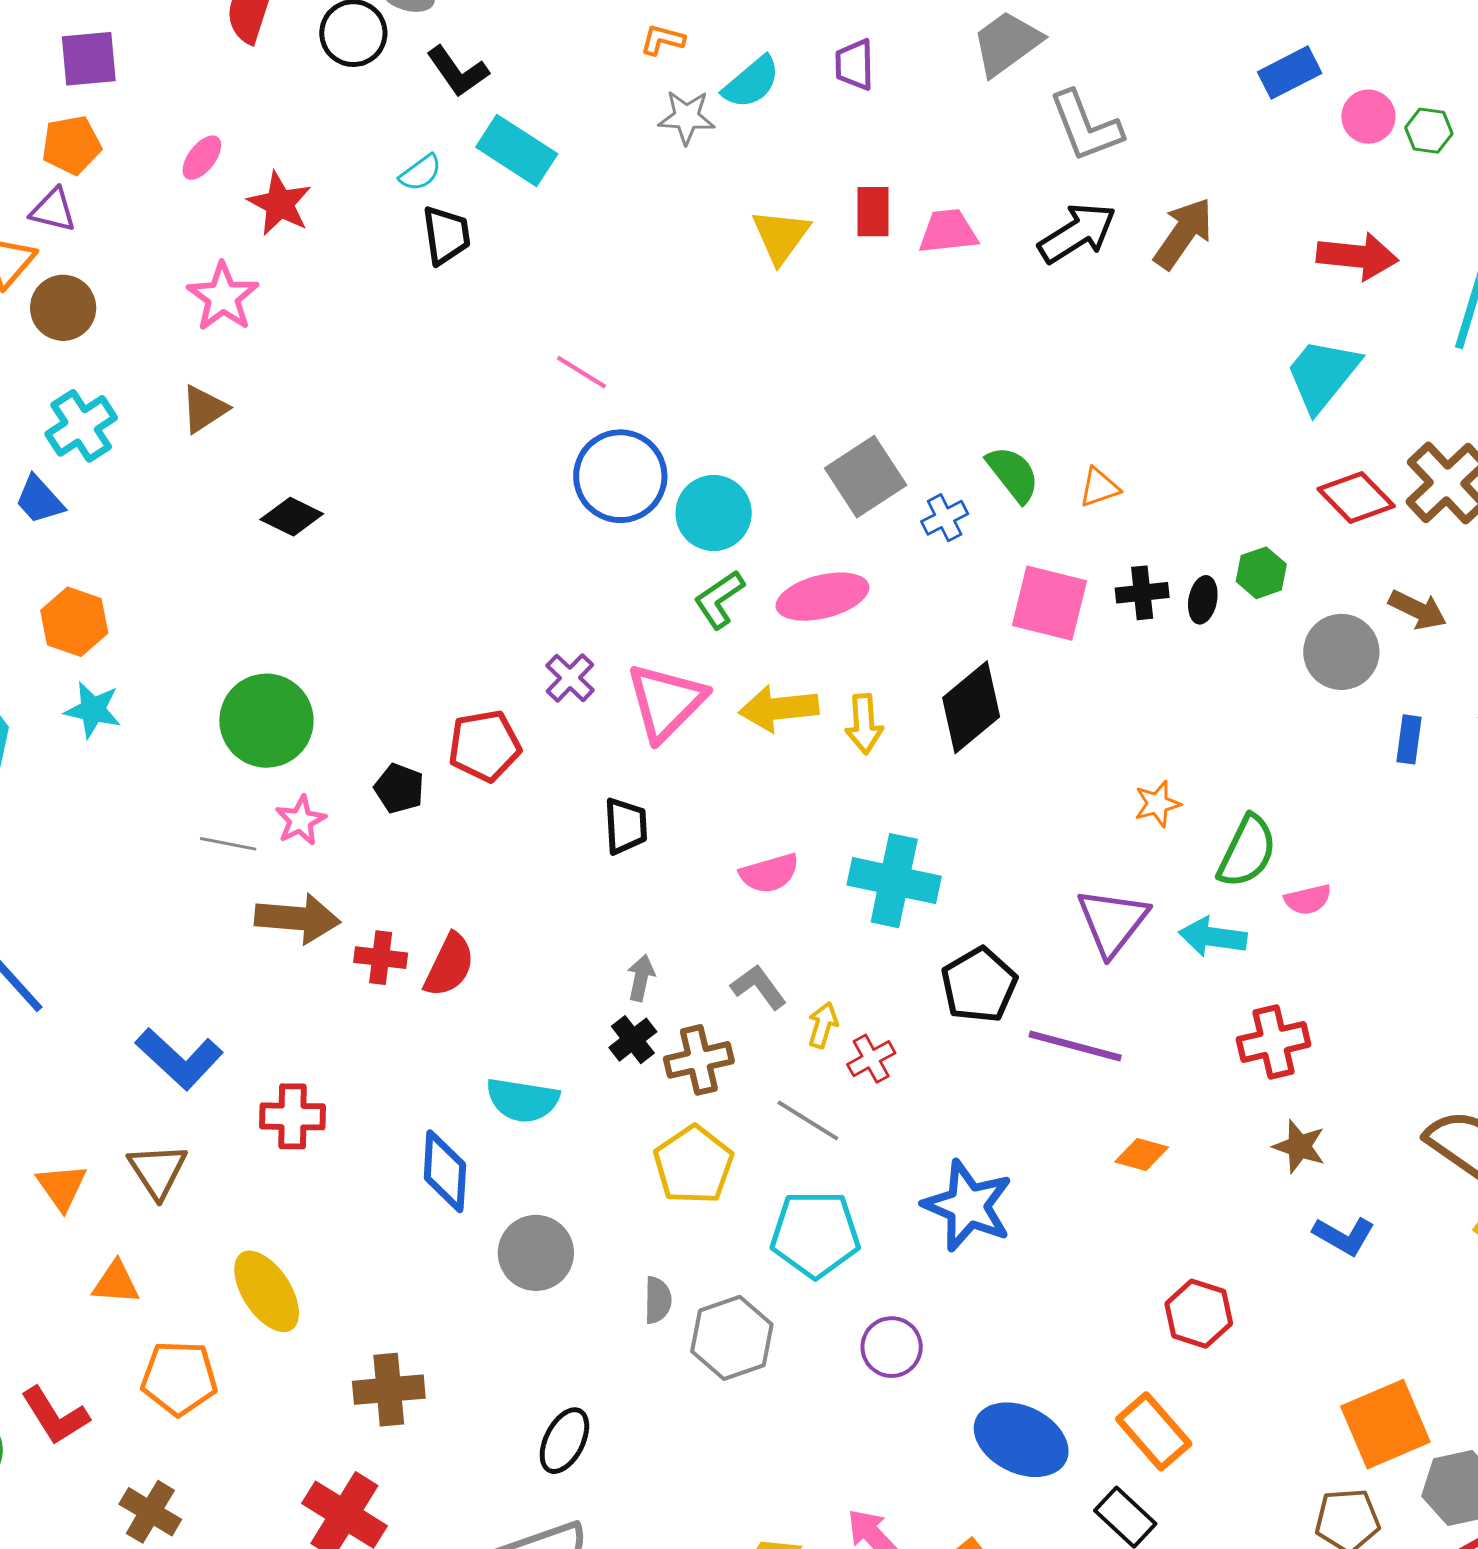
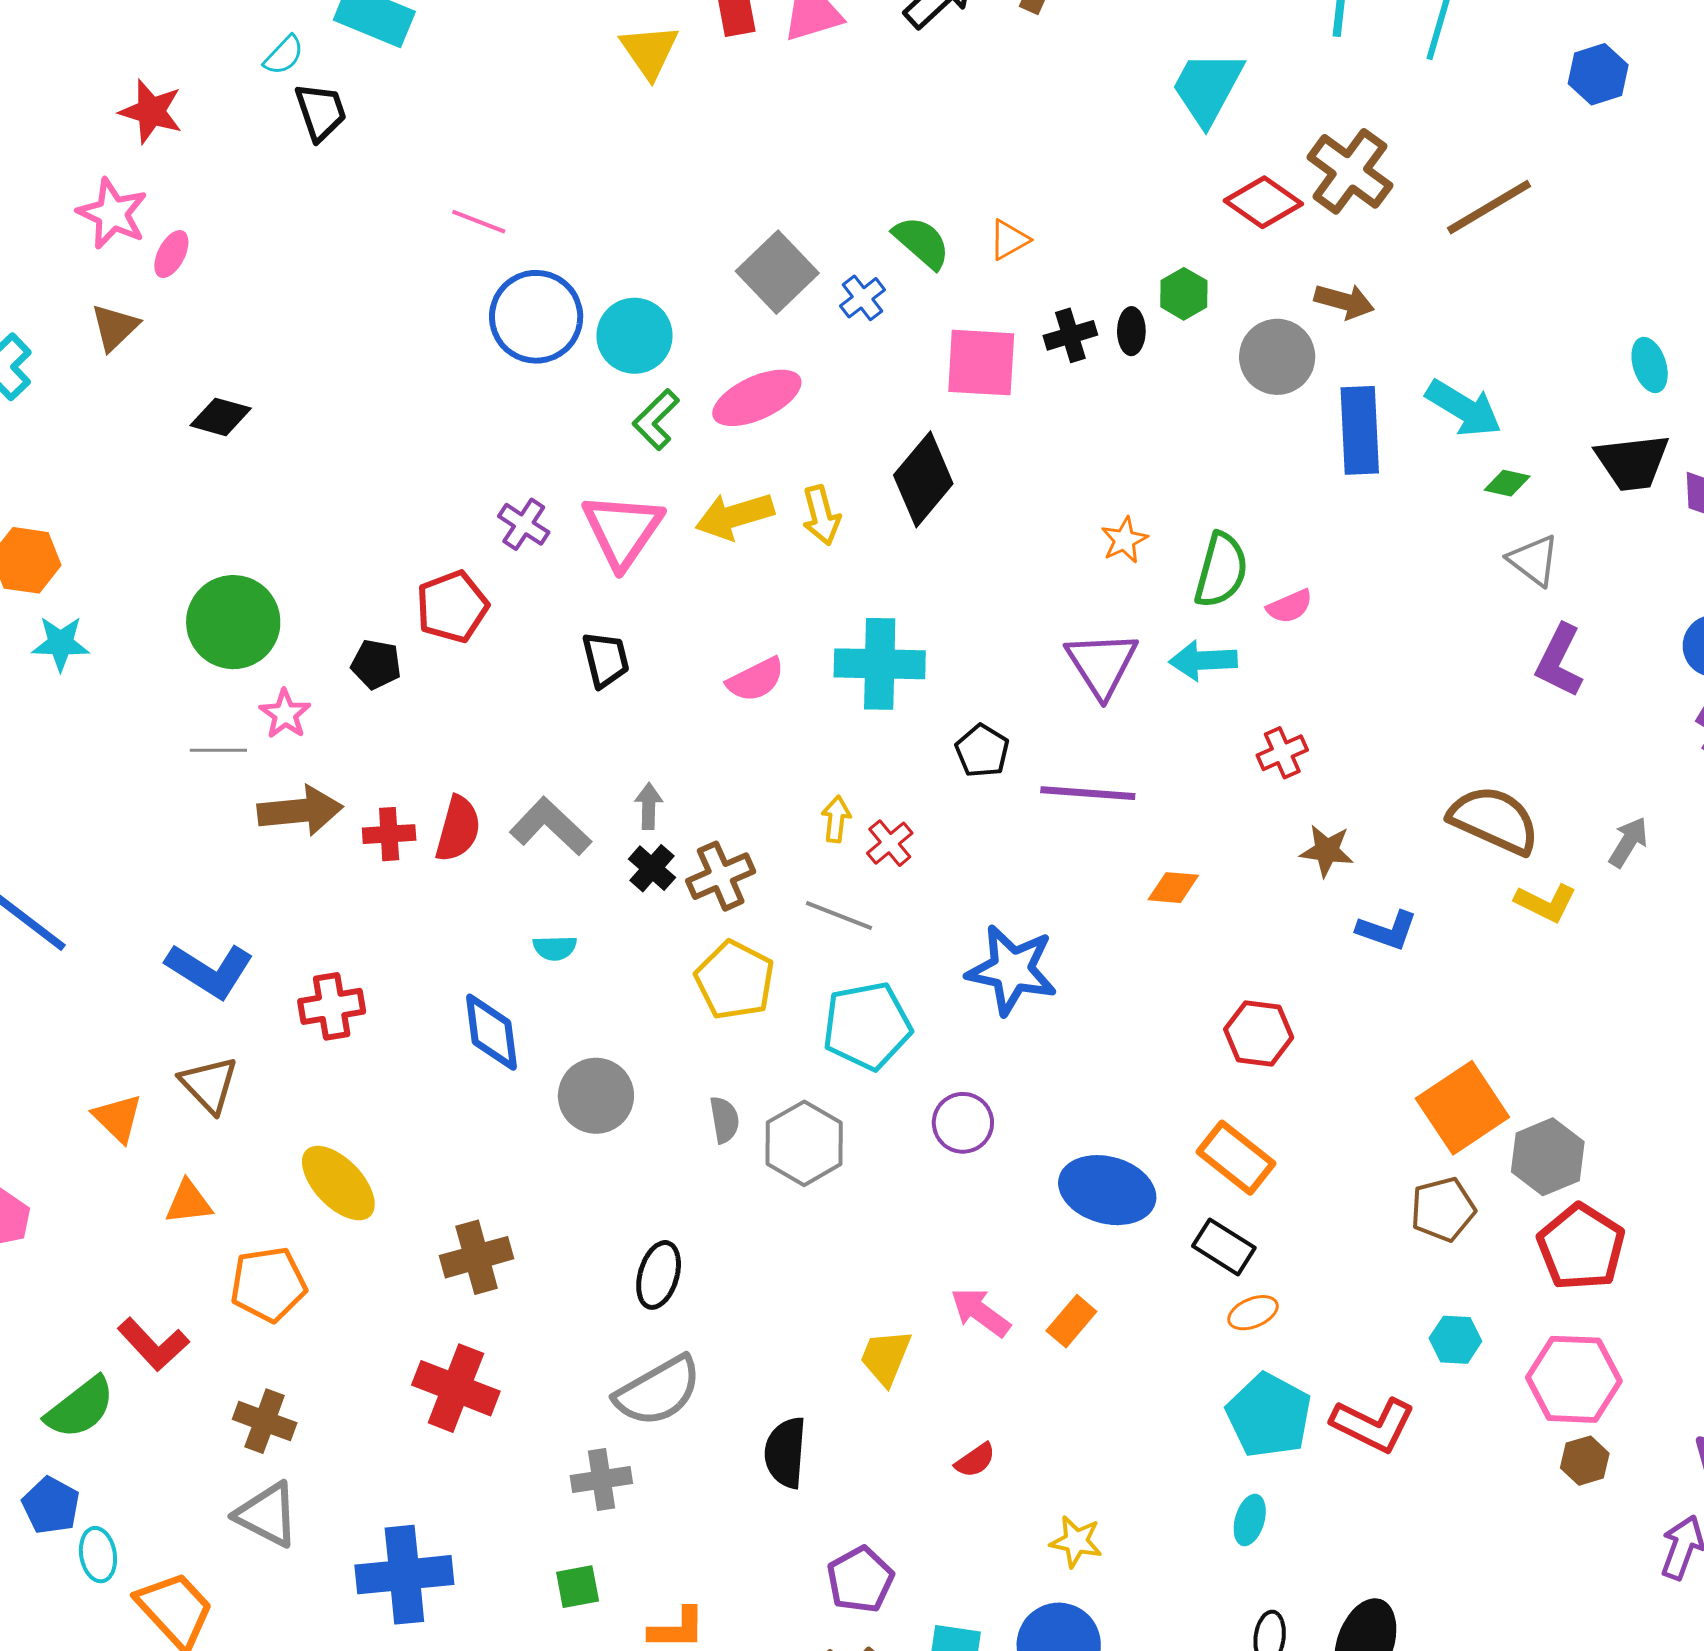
pink ellipse: (202, 158) -> (171, 254), moved
blue rectangle: (1409, 739) -> (1360, 430), size x1.8
black pentagon: (979, 985) -> (982, 751), size x0.7
gray L-shape: (759, 987) -> (550, 826), moved, size x1.4
red cross: (1274, 1042) -> (1282, 753), size x0.7
cyan semicircle: (523, 1100) -> (555, 948), size x0.6

